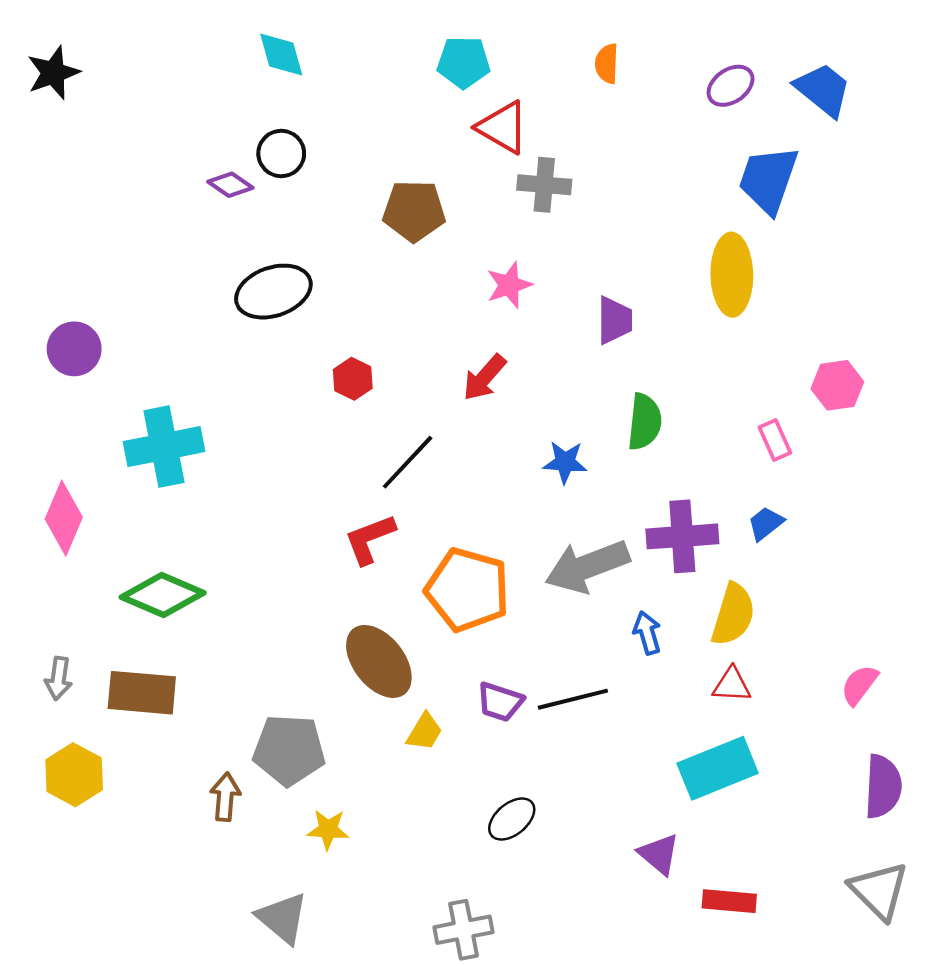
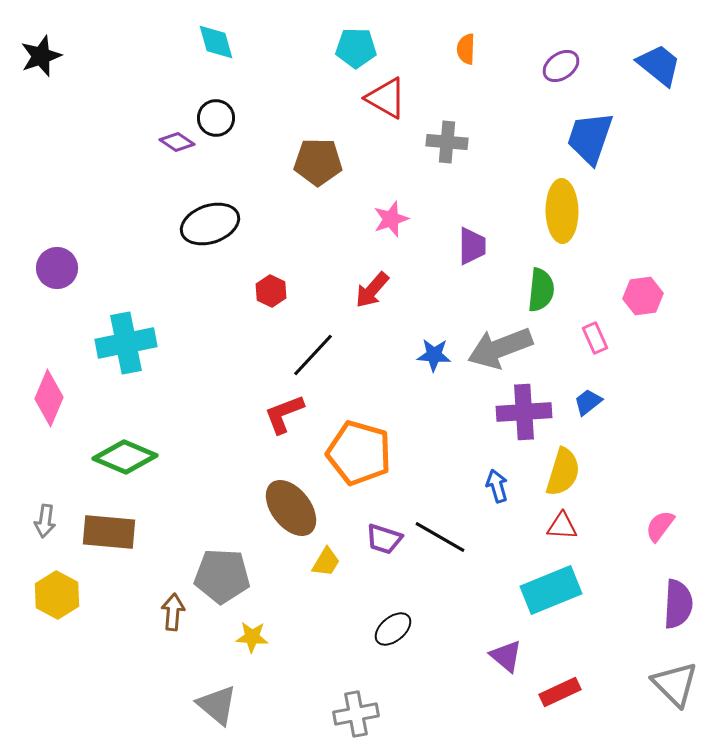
blue trapezoid: (823, 90) -> (659, 65), moved
gray cross: (544, 185) -> (447, 142), moved
green semicircle: (645, 422) -> (541, 290), moved
gray arrow: (587, 566) -> (500, 348), moved
black line: (573, 699) -> (440, 537), turned 44
red rectangle: (729, 901) -> (560, 692), turned -30

